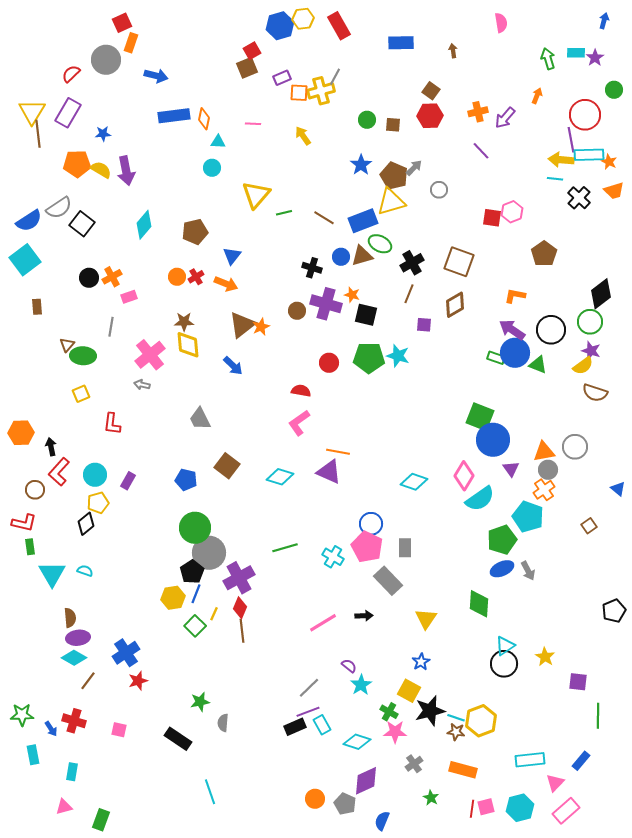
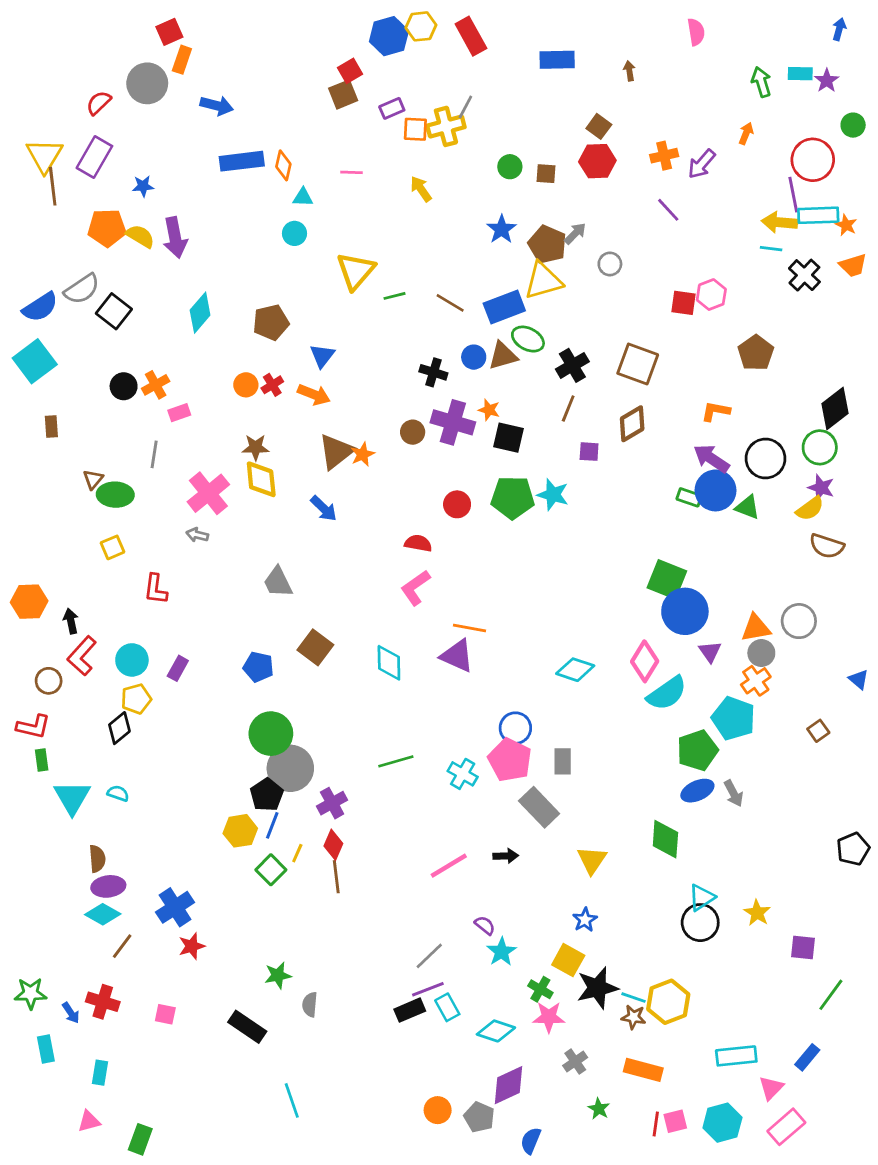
cyan diamond: (280, 477) -> (389, 663), turned 72
purple cross: (239, 578) -> (332, 803), size x0.7
green line: (598, 716) -> (831, 995), turned 35

